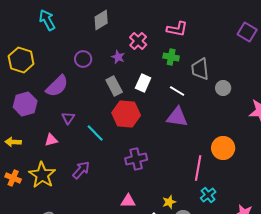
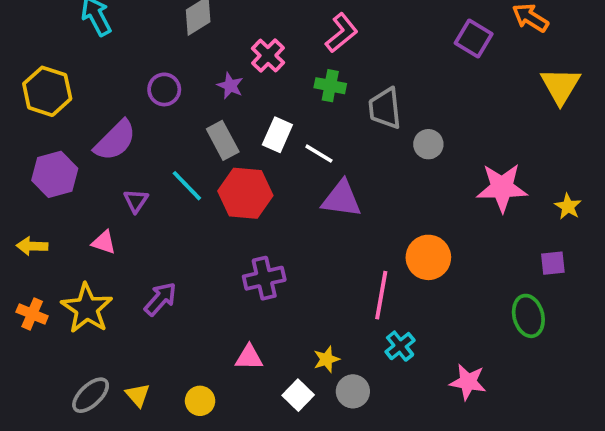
pink L-shape: (177, 29) -> (342, 33), turned -50
white line: (177, 91) -> (319, 154), moved
cyan line: (95, 133) -> (187, 186), moved
pink triangle: (51, 140) -> (104, 242), turned 32

